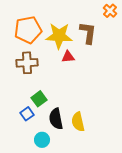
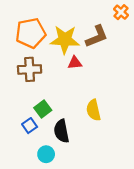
brown L-shape: (88, 33) -> (97, 36), turned 60
yellow semicircle: (78, 122) -> (93, 110), moved

